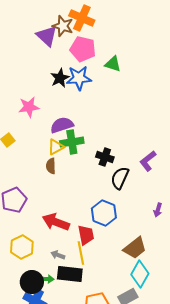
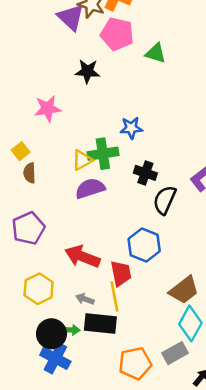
black star: (60, 78) -> (87, 71), turned 30
blue star: (79, 78) -> (131, 128), moved, size x0.7
purple semicircle: (62, 125) -> (90, 188), moved
brown semicircle: (51, 166) -> (30, 173), moved

